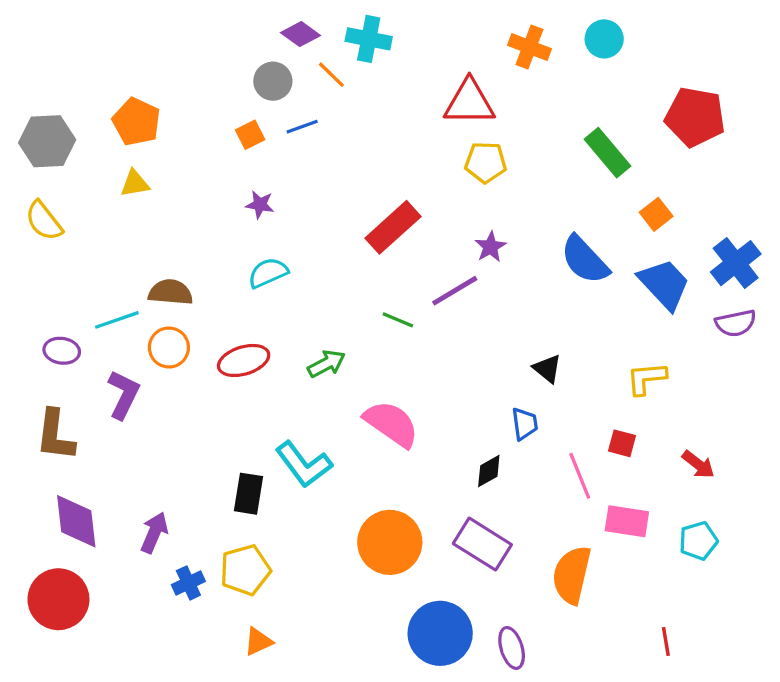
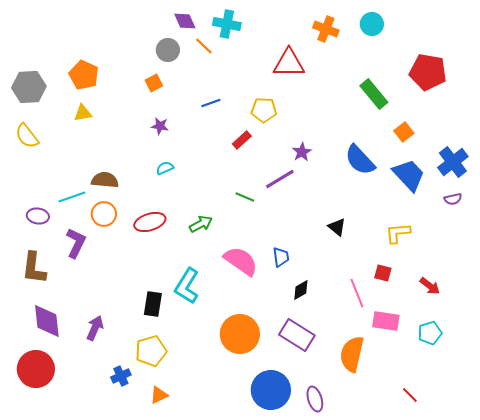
purple diamond: (300, 34) -> (185, 21), turned 30
blue line: (302, 127) -> (211, 103), moved
yellow pentagon: (486, 162) -> (264, 110), moved
red rectangle: (393, 227) -> (242, 140), size x0.6
cyan semicircle: (268, 273) -> (165, 168), size x0.7
purple semicircle: (736, 323) -> (453, 199), size x0.7
blue trapezoid: (525, 424) -> (281, 257), moved
cyan L-shape: (304, 464) -> (187, 286), turned 69
blue cross: (188, 583) -> (121, 376), moved
red line: (666, 641) -> (410, 395), turned -36

